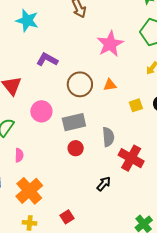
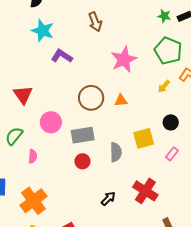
purple L-shape: (47, 60) -> (62, 56), moved
yellow square: (136, 105) -> (144, 138), moved, size x1.5
pink semicircle: (19, 155) -> (33, 156), moved
red cross: (131, 158) -> (145, 191), moved

